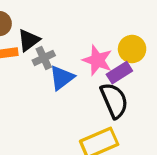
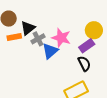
pink star: (97, 60) -> (61, 38), moved
black semicircle: (114, 100) -> (84, 64), size x0.7

